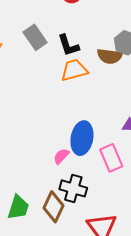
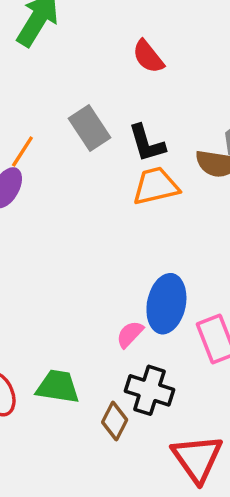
green trapezoid: (18, 207) -> (58, 387), moved, turned -100
brown diamond: (53, 207) -> (115, 421), size x0.7

